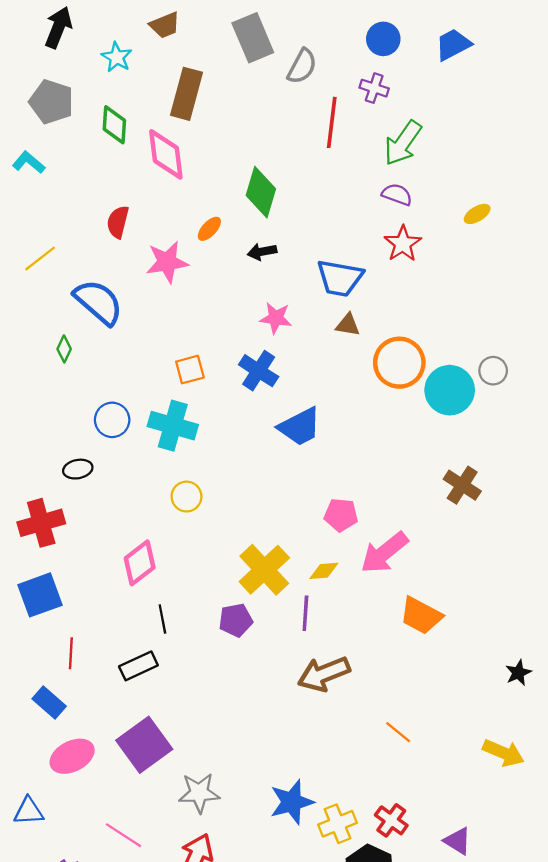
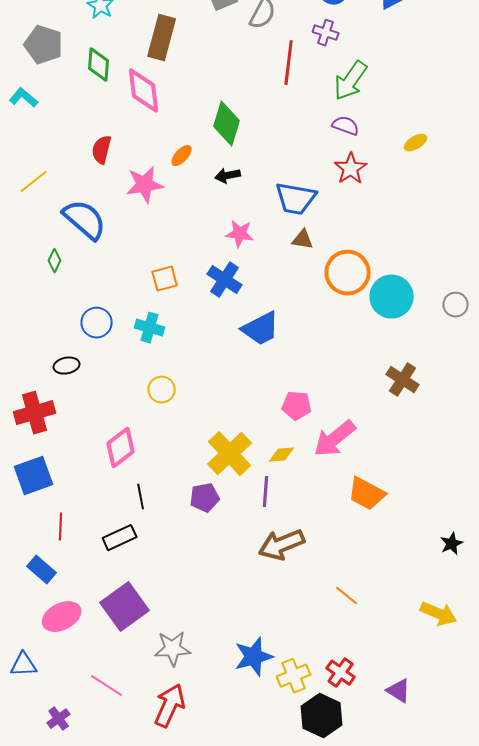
gray circle: (493, 371) -> (456, 305), moved
cyan cross: (173, 426) -> (150, 328), size x0.7

